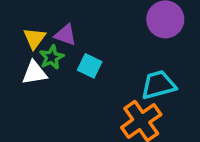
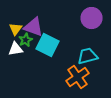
purple triangle: (65, 35) -> (34, 27), size x1.5
cyan square: (90, 66) -> (48, 45), size x1.6

